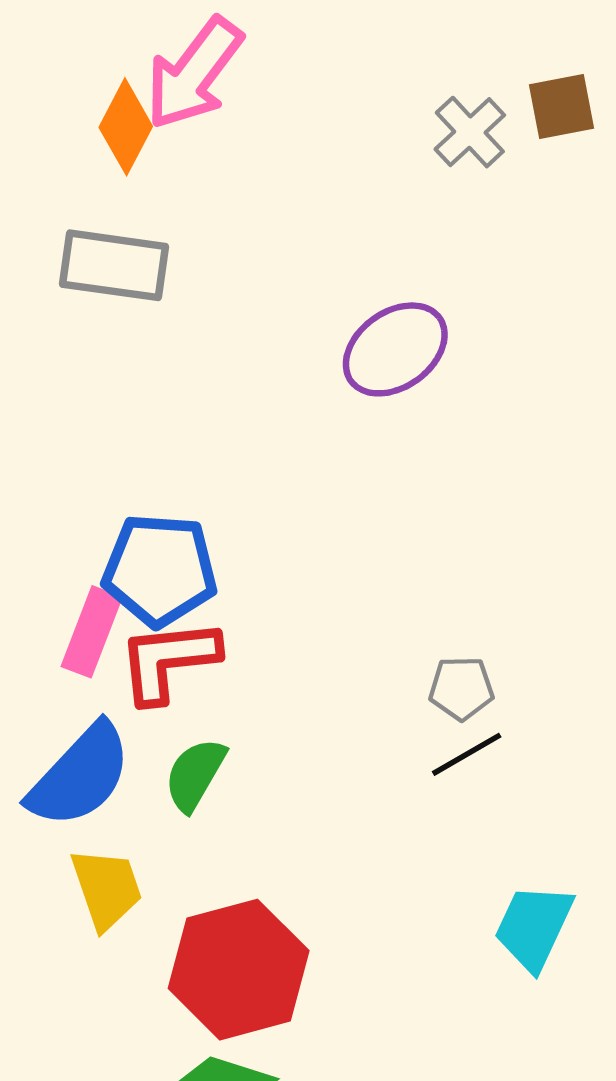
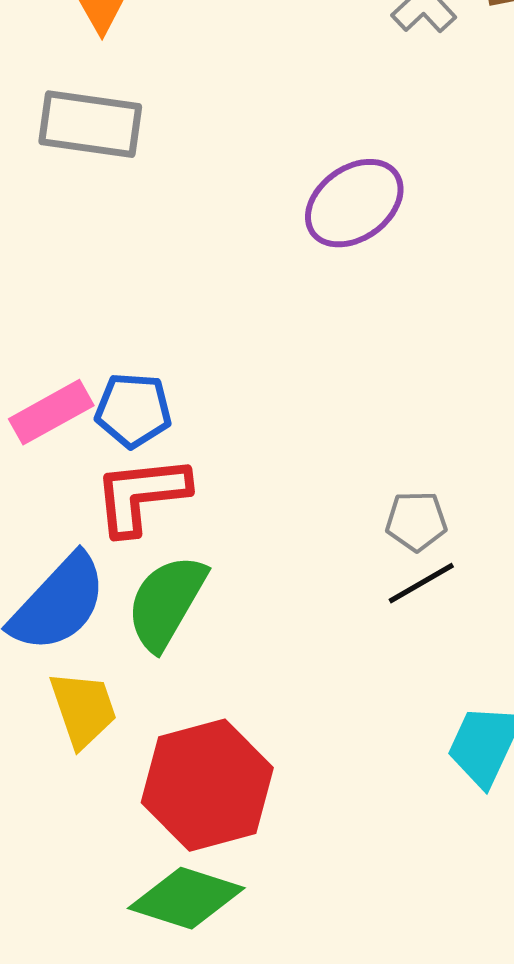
blue pentagon: (160, 570) -> (133, 410), size x0.7
pink rectangle: (92, 632) -> (51, 412), moved, turned 40
green semicircle: (195, 775) -> (166, 602), size x1.4

